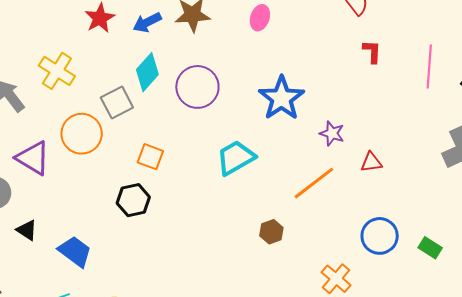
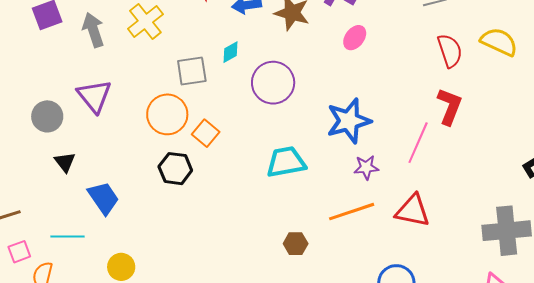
red L-shape: (372, 52) -> (450, 106), size x1.5
pink line: (429, 66) -> (418, 143), moved
cyan diamond: (147, 72) -> (231, 52), size x0.6
purple star: (332, 133) -> (366, 167), moved, turned 30
orange circle: (82, 134) -> (167, 114), moved
red triangle: (371, 162) -> (413, 211), size x1.6

